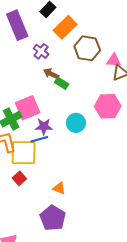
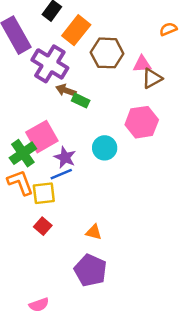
purple cross: (41, 51) -> (50, 64), size x1.8
purple star: (44, 126) -> (65, 157), turned 30
yellow square: (24, 153) -> (44, 193), size x0.7

